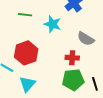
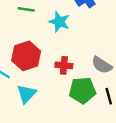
gray semicircle: (86, 39) -> (102, 65), moved
red cross: (72, 58) -> (64, 65), moved

